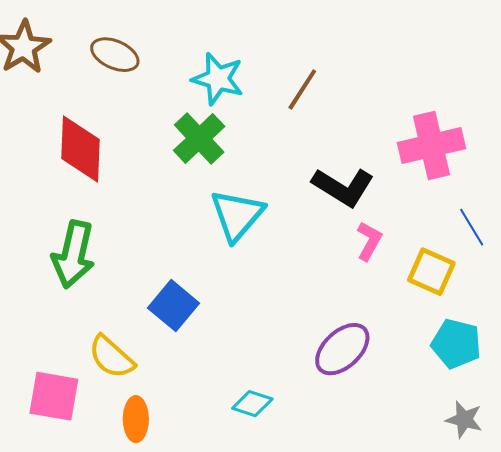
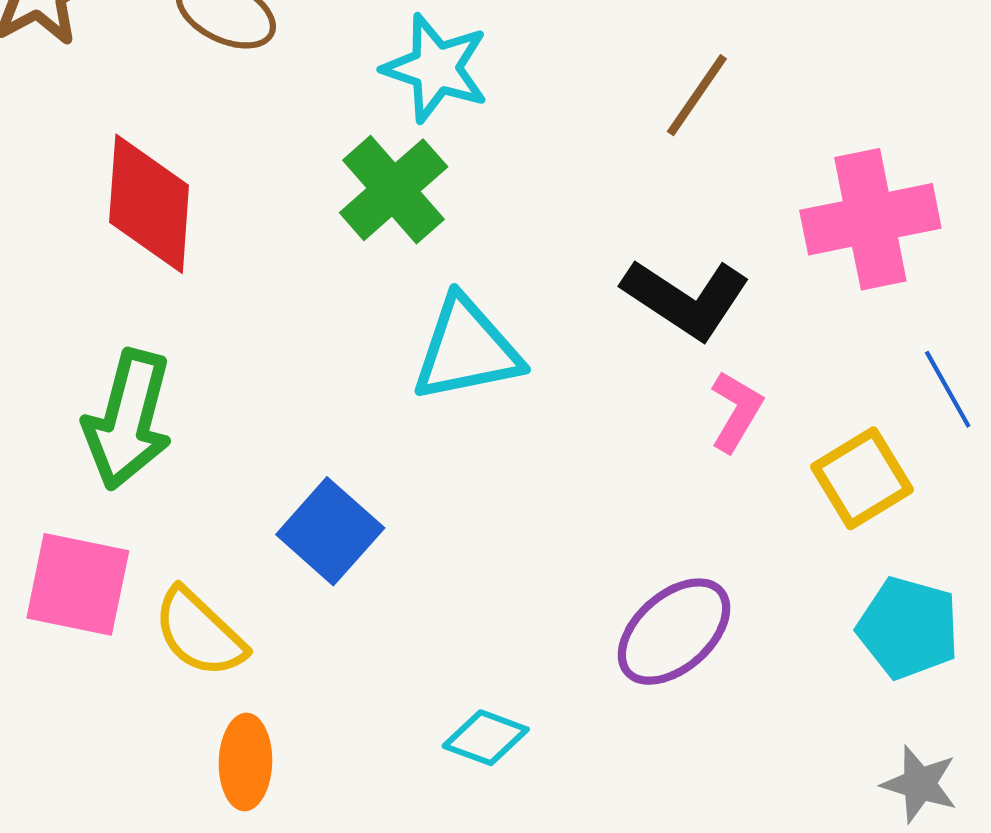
brown line: (302, 89) -> (697, 95), moved
cyan triangle: (237, 215) -> (467, 349), turned 36
yellow square: (431, 272) -> (862, 478), turned 33
pink square: (54, 396) -> (78, 584), moved

